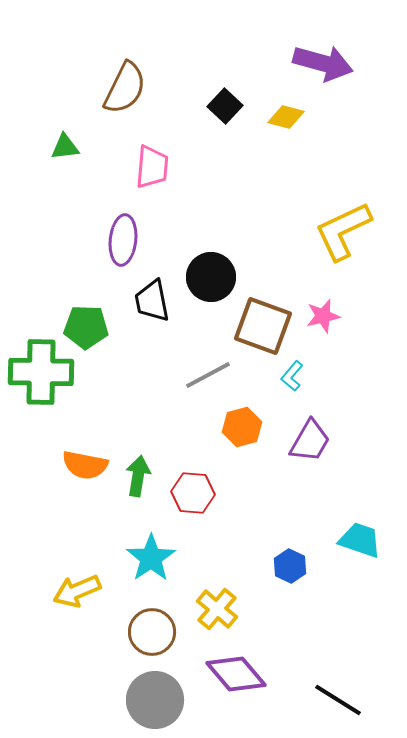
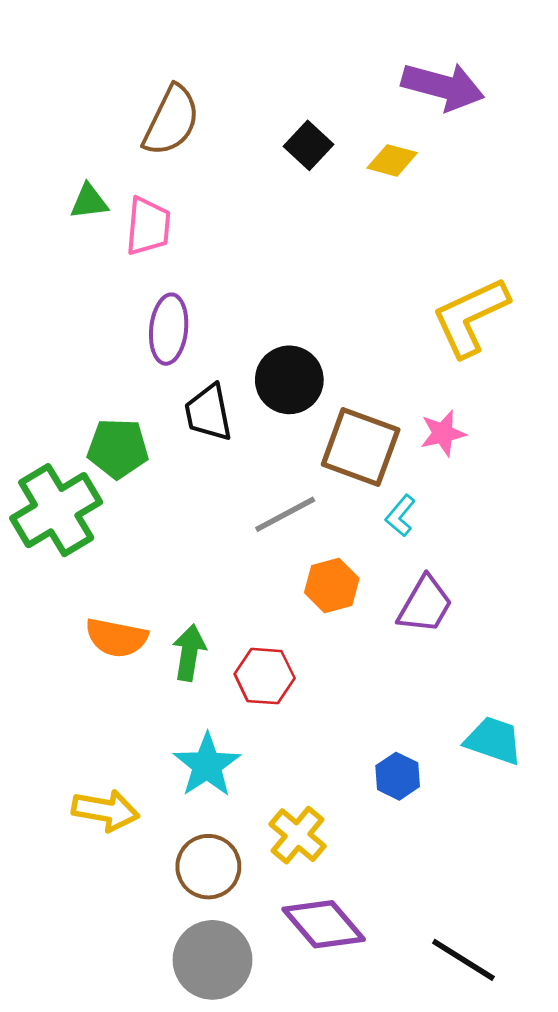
pink trapezoid: (152, 167) -> (148, 226), moved
green cross: (41, 372) -> (56, 510), turned -32
yellow arrow: (77, 591) -> (106, 810), turned -147

